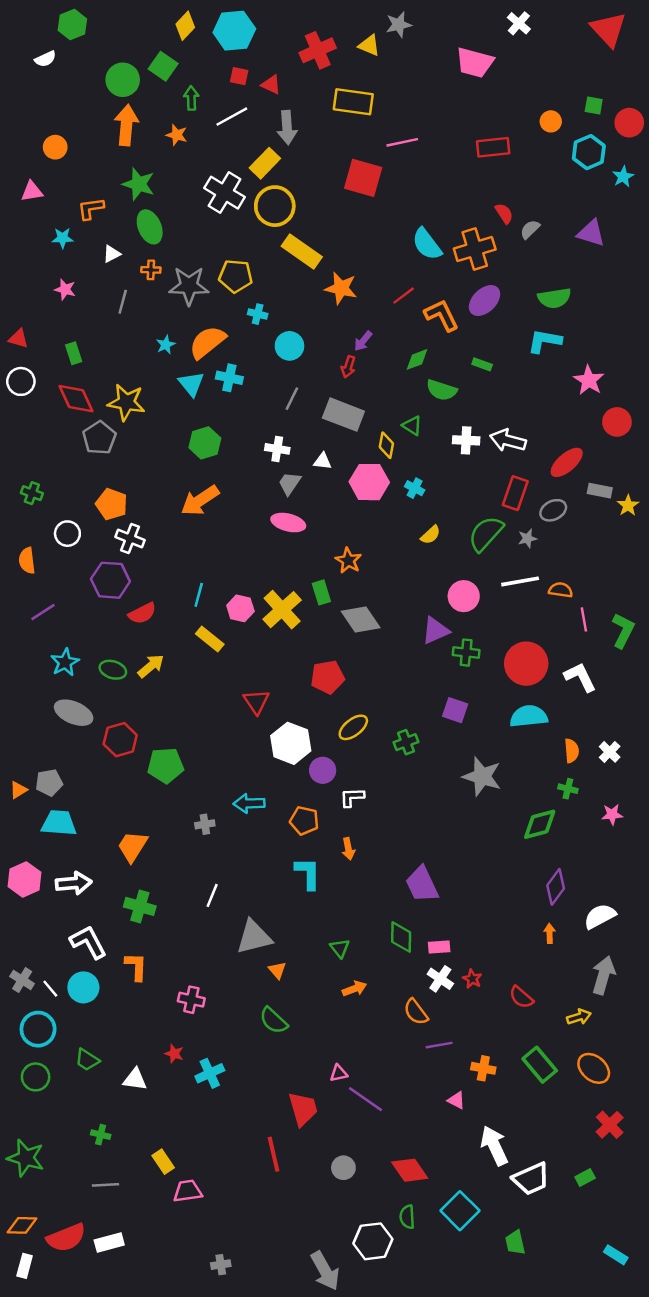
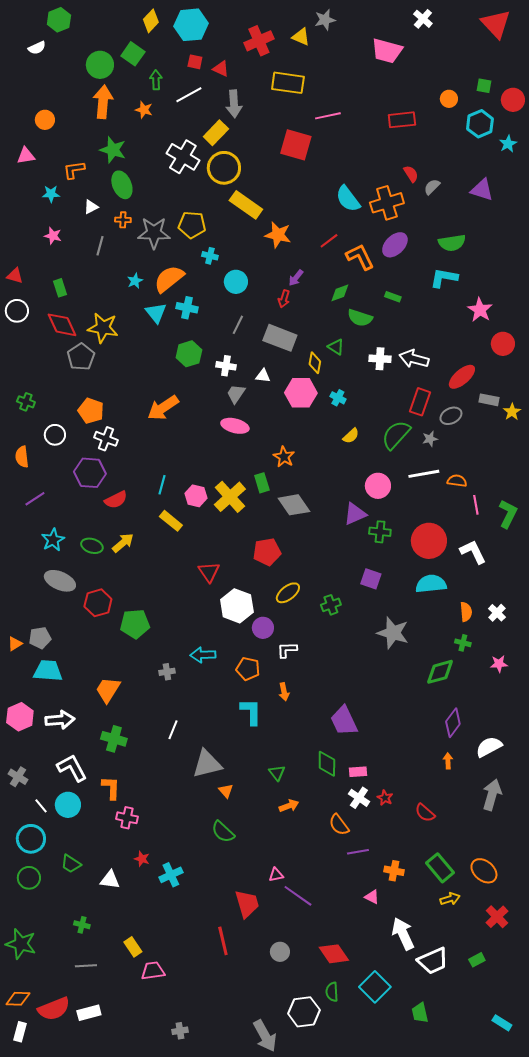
green hexagon: (205, 443) -> (189, 354), moved
gray cross: (22, 980) -> (18, 777), moved
pink cross: (191, 1000) -> (127, 818), moved
yellow arrow: (579, 1017) -> (450, 899), moved

